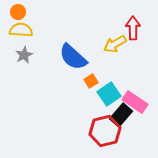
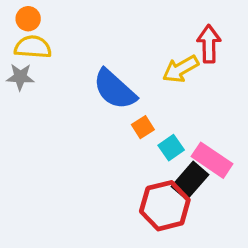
gray star: (24, 55) -> (20, 77), moved, turned 30
cyan square: (109, 94) -> (171, 148), size x0.7

